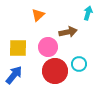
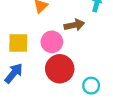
cyan circle: (79, 64) -> (91, 86), moved

